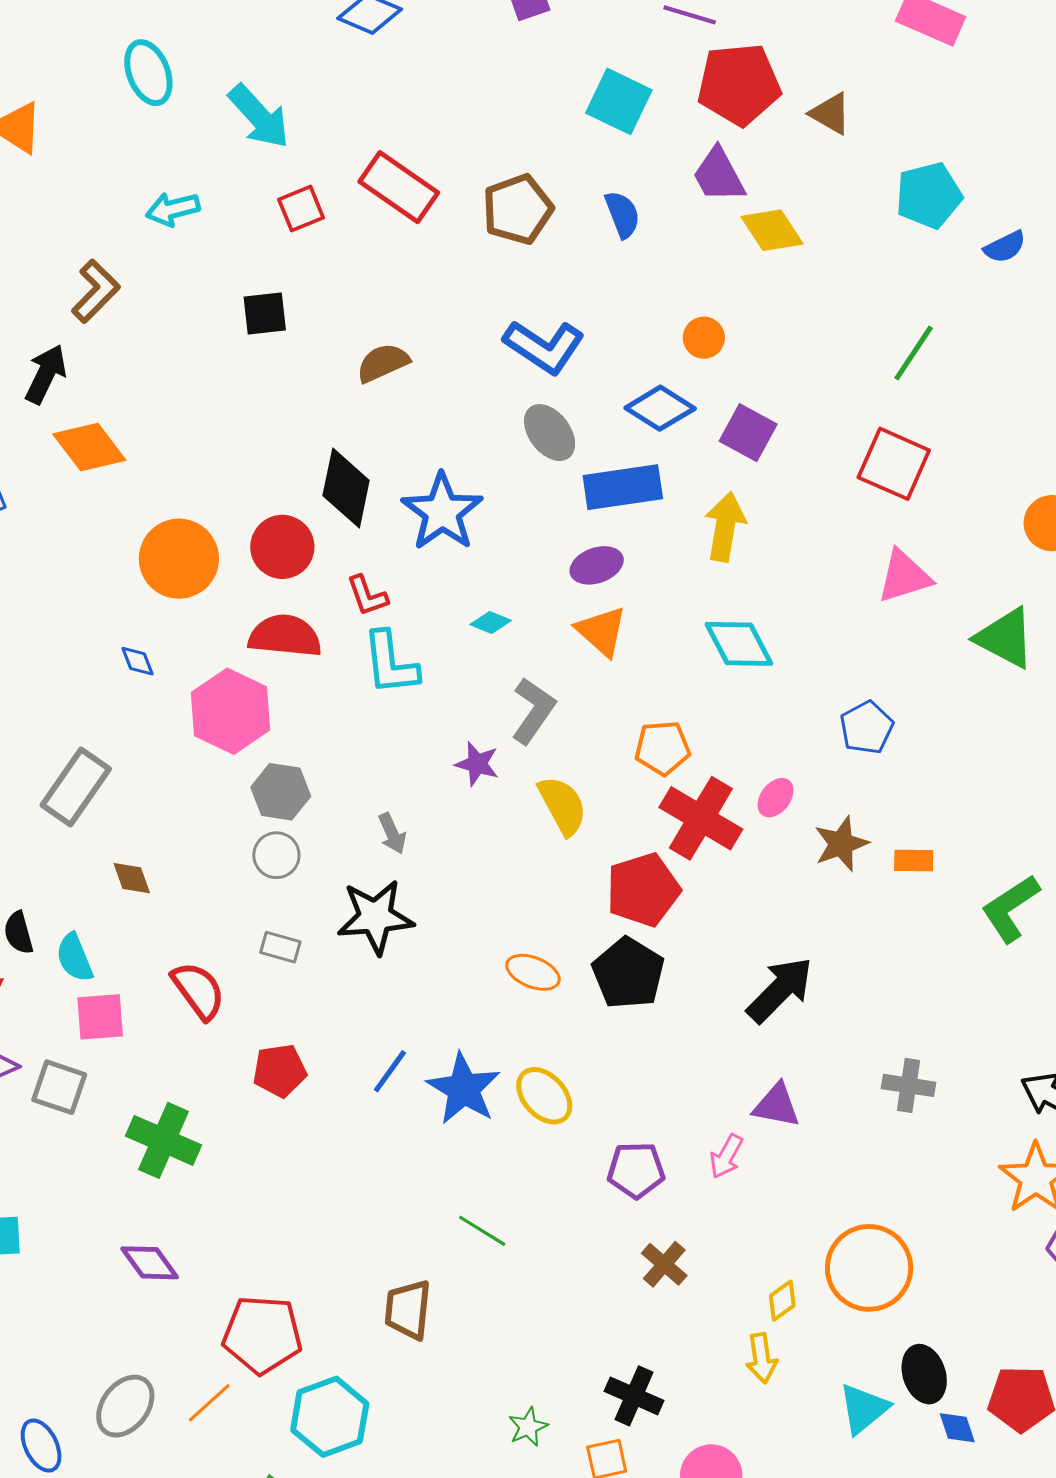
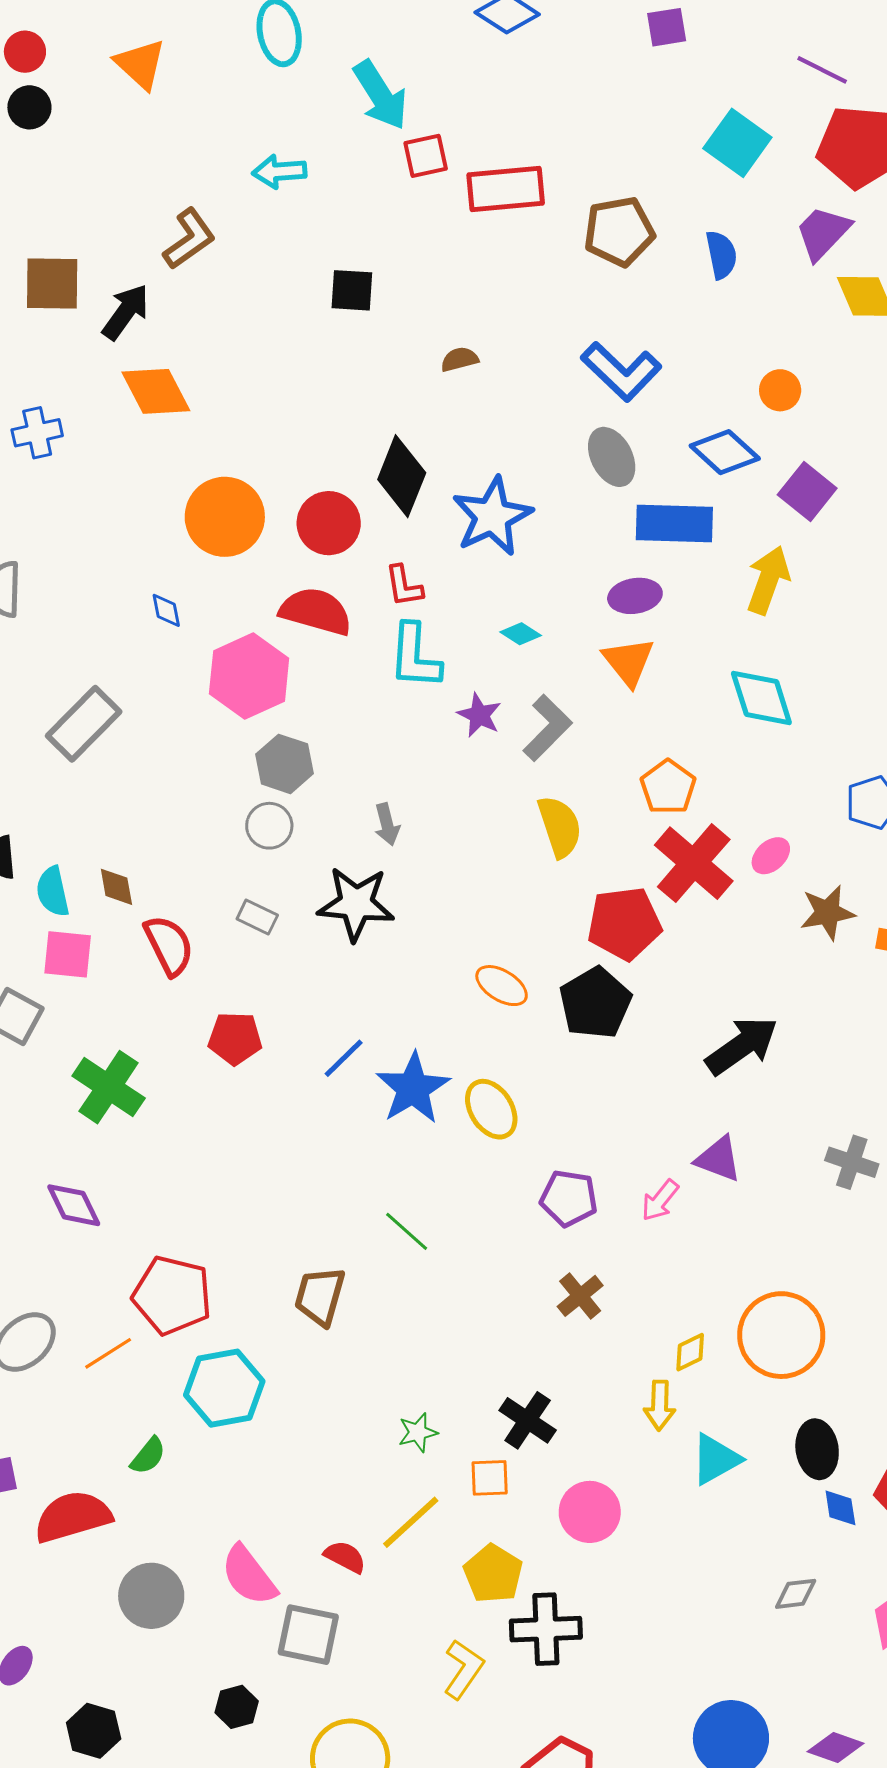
purple trapezoid: (719, 175) -> (823, 233), turned 62
red rectangle: (399, 187) -> (506, 189), turned -50
red square: (301, 209) -> (426, 156), moved
brown semicircle: (383, 363) -> (460, 359), size x0.7
orange pentagon: (662, 748) -> (668, 787), turned 30
purple star: (477, 764) -> (479, 715), moved
brown diamond: (132, 878) -> (116, 887), moved
cyan triangle: (864, 1409) -> (716, 1459), moved

